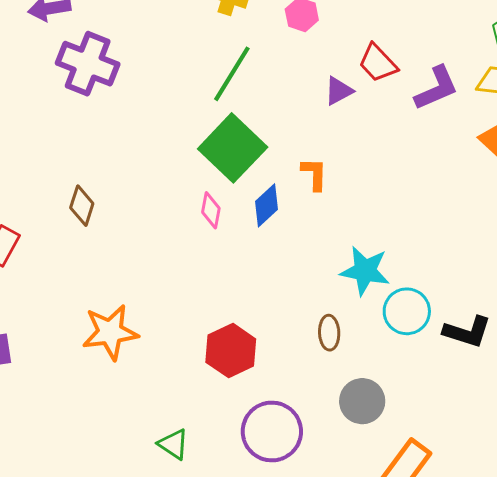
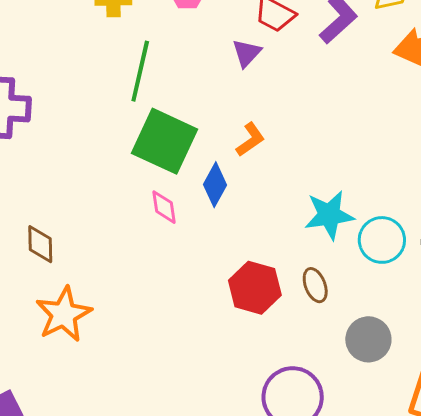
orange L-shape: (314, 174) -> (250, 140), turned 72
orange star: (110, 332) -> (64, 314), moved
red hexagon: (231, 351) -> (255, 288), moved

